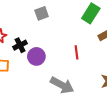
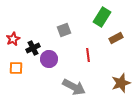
gray square: (42, 13) -> (64, 30), moved

